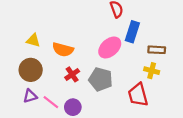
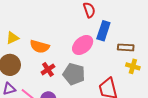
yellow triangle: (33, 40) -> (13, 38), turned -40
yellow cross: (152, 71) -> (133, 66), moved

